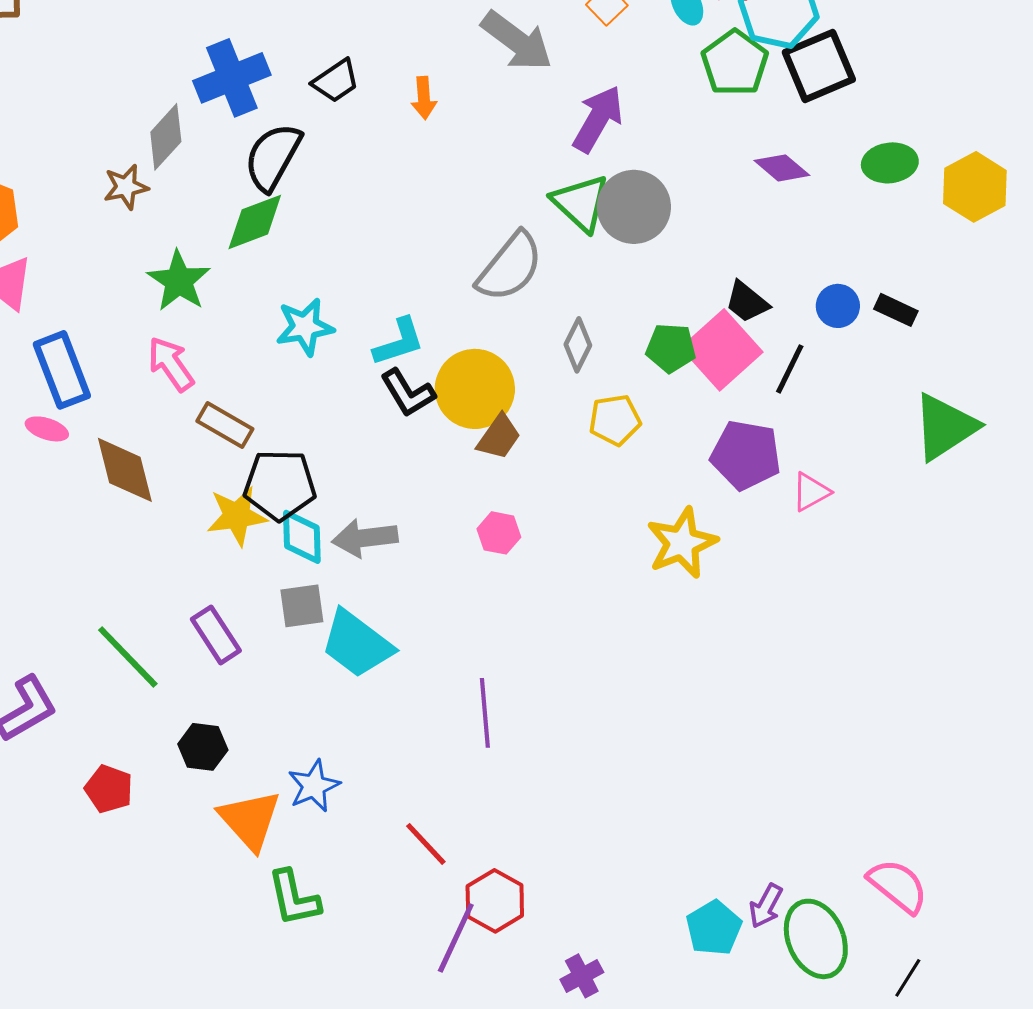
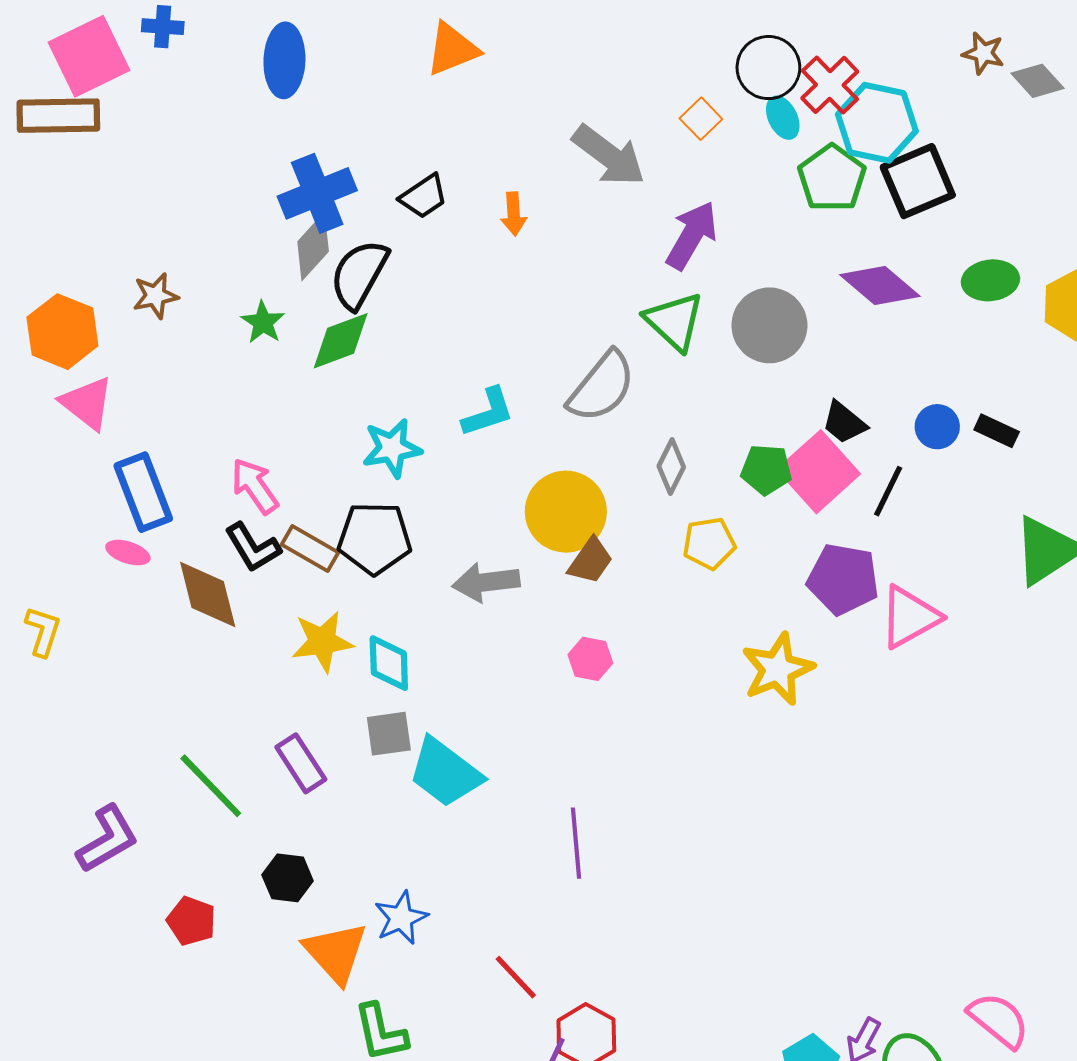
gray diamond: (166, 137) -> (313, 247), moved
purple diamond: (782, 168) -> (880, 285), size x1.4
brown star: (126, 187) -> (156, 296), moved
gray circle: (634, 207) -> (769, 325), moved
green star: (179, 281) -> (263, 322), moved, size x0.7
cyan L-shape: (399, 342) -> (488, 412), moved
black L-shape: (408, 393) -> (253, 547), moved
black pentagon: (280, 485) -> (374, 538), moved
pink triangle: (811, 492) -> (910, 617), size x1.6
gray arrow: (365, 538) -> (486, 582), moved

